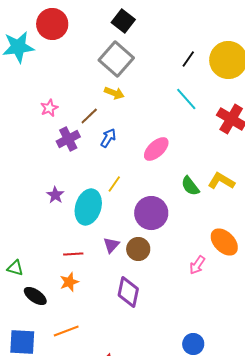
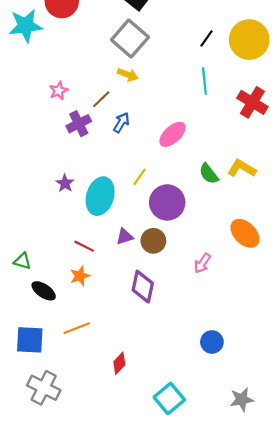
cyan line: (186, 99) -> (204, 81), turned 35
yellow line: (114, 184) -> (140, 177), moved
purple triangle: (111, 245) -> (125, 237), turned 30
red line: (73, 254) -> (84, 246), turned 30
pink arrow: (197, 265) -> (202, 263), moved

